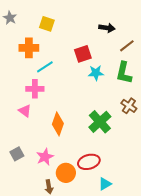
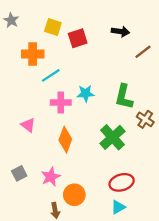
red square: (83, 54) -> (78, 38), moved
cyan star: (96, 73) -> (86, 93), moved
green L-shape: (124, 73) -> (124, 97), moved
pink cross: (35, 89) -> (61, 102), moved
red ellipse: (89, 162) -> (122, 182), moved

